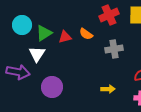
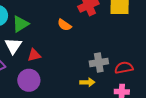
red triangle: (65, 37) -> (34, 55), moved
gray cross: (114, 49) -> (99, 62), moved

